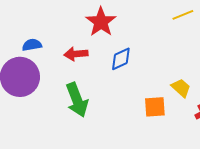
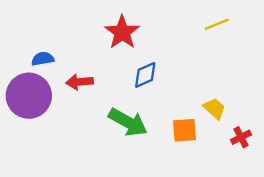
red arrow: (76, 54) -> (80, 82), moved
green arrow: (77, 100) -> (128, 122), moved, turned -40

